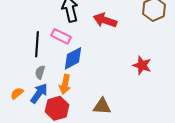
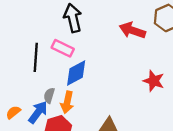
red arrow: (105, 20) -> (132, 30), moved
gray semicircle: (40, 72) -> (49, 95), moved

